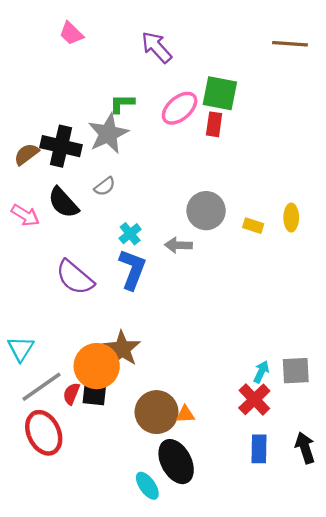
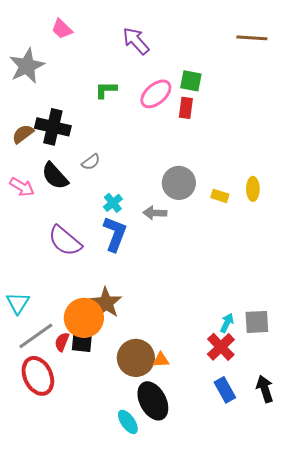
green square: (220, 93) -> (191, 81), size x0.7
gray star: (108, 134) -> (27, 66), moved
blue rectangle: (259, 449) -> (225, 390), turned -30

